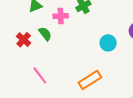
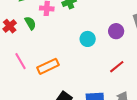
orange rectangle: (90, 80) -> (48, 66), moved

